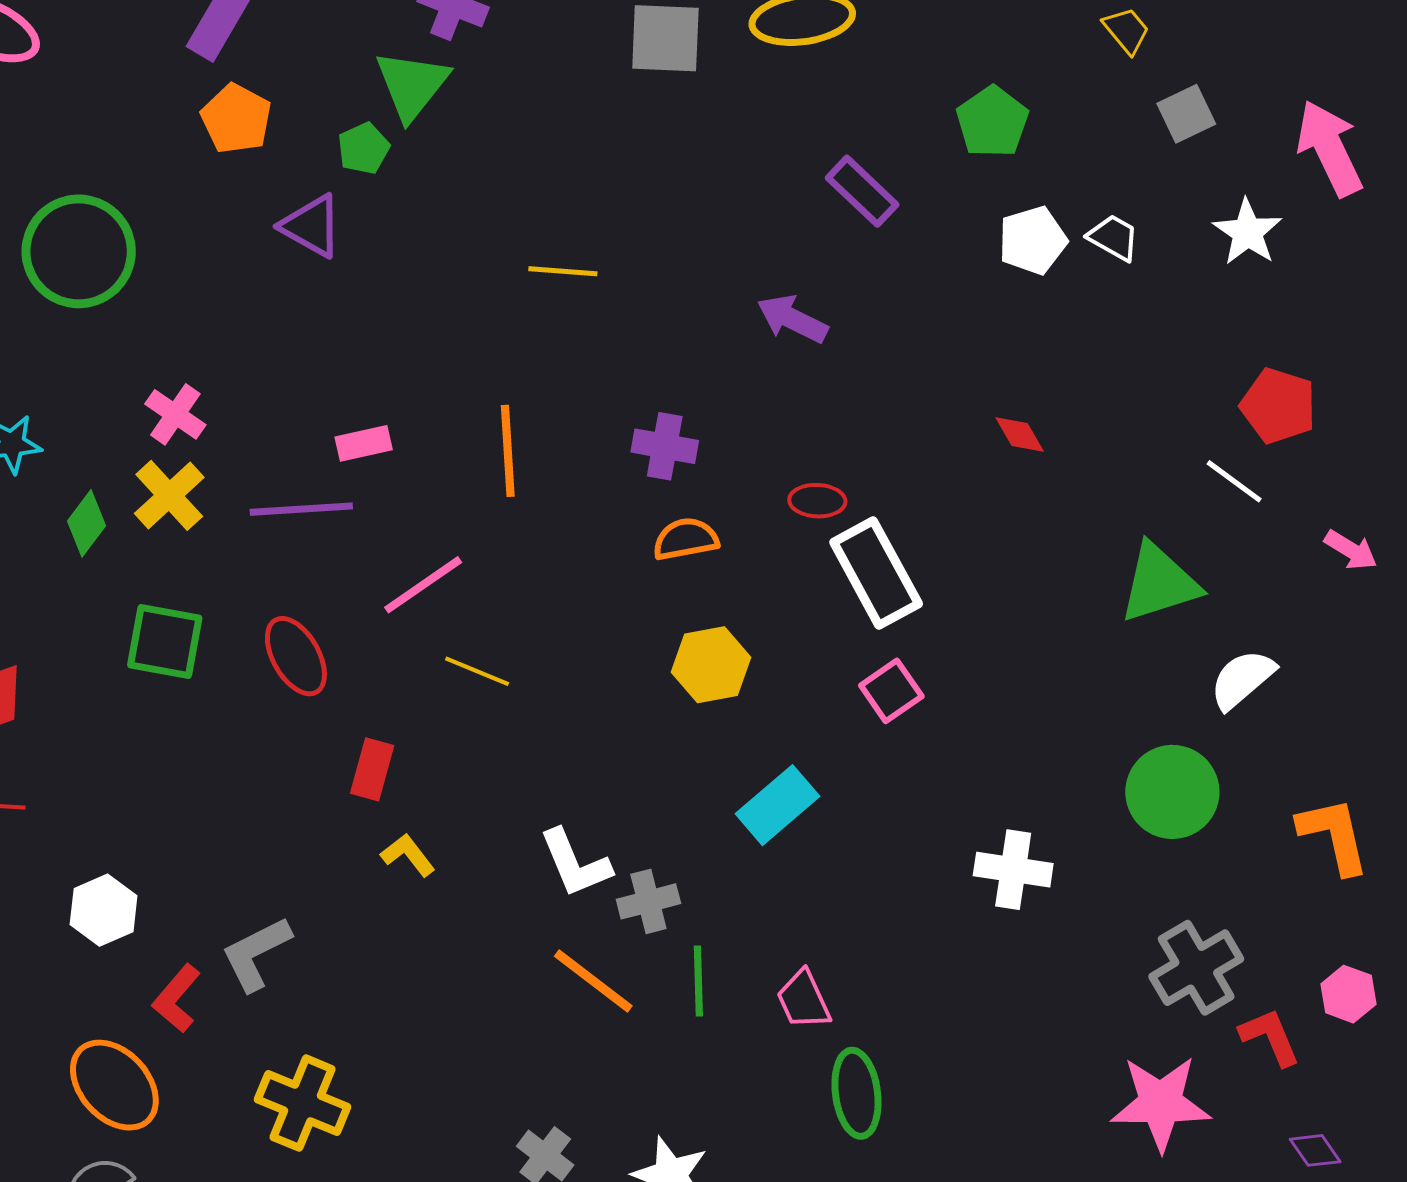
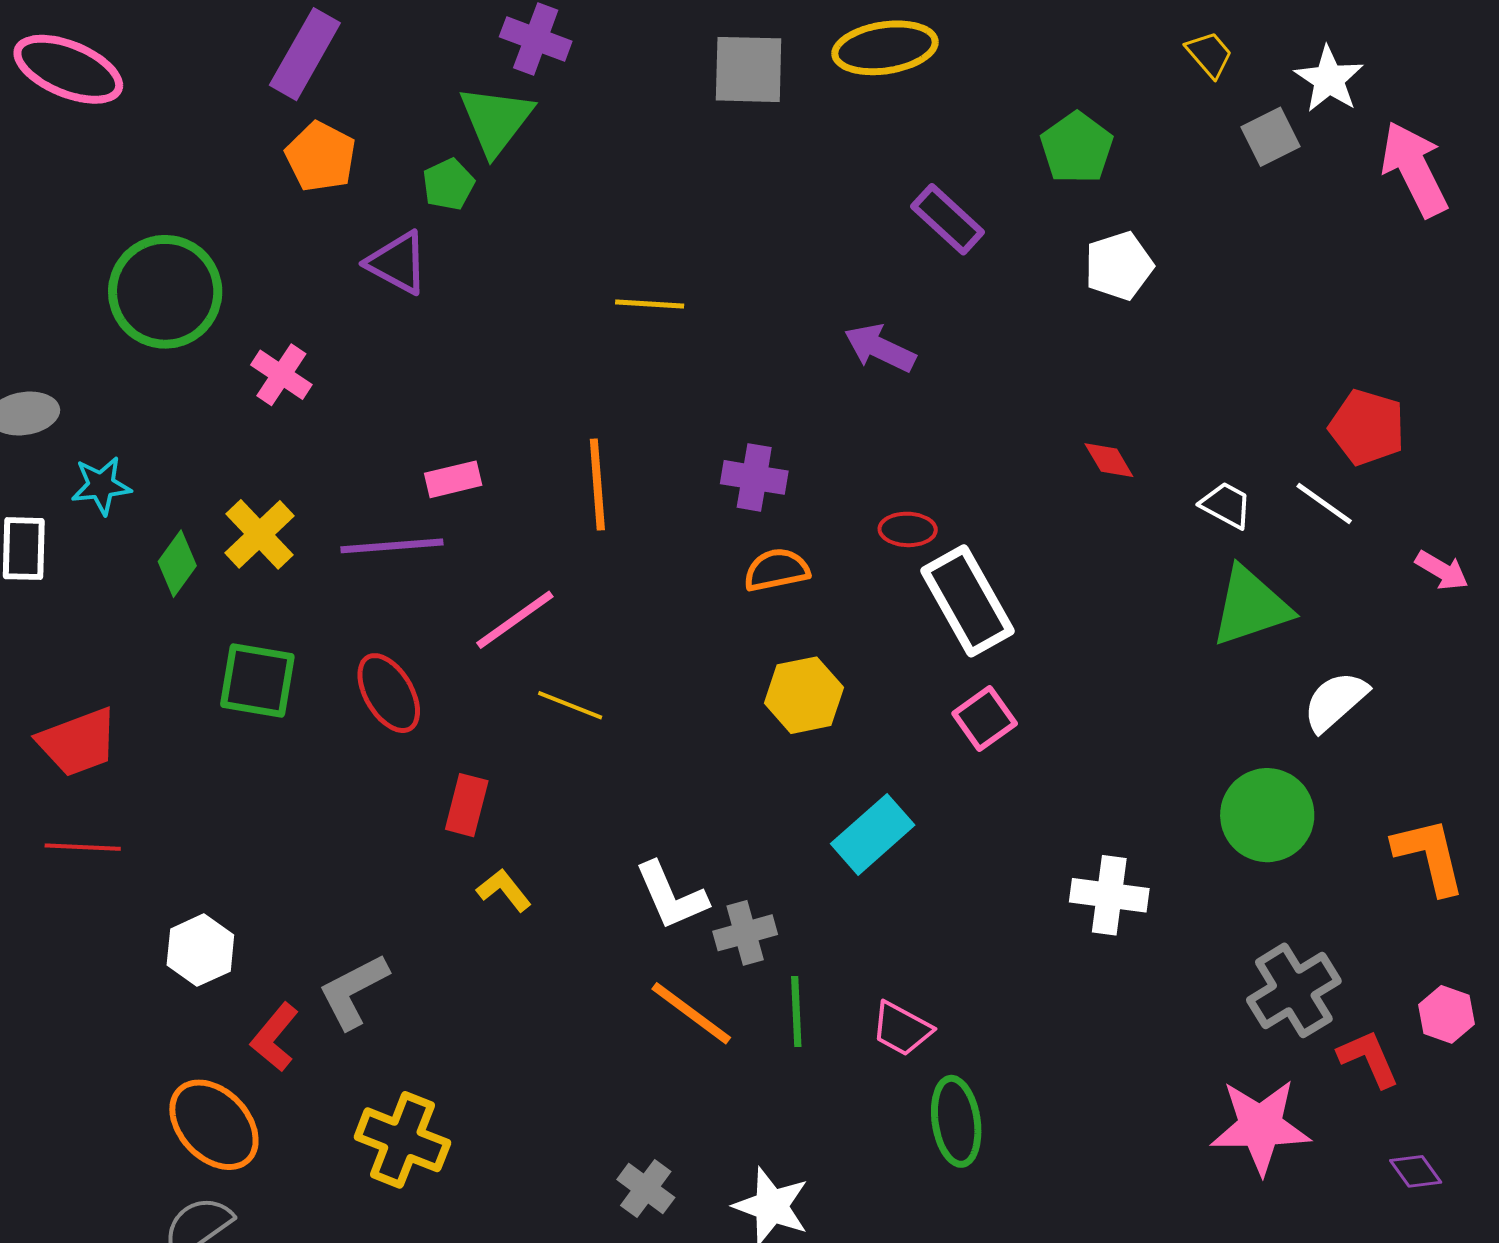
white star: (1248, 232) -> (1329, 79), moved
white trapezoid: (1114, 238) -> (1226, 505), moved
pink cross: (175, 414) -> (281, 375), moved
pink trapezoid: (804, 1000) -> (902, 1029), turned -36

